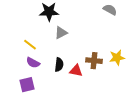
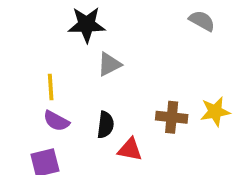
yellow line: (30, 45) -> (51, 87), turned 48
red triangle: (76, 71) -> (130, 149), moved

